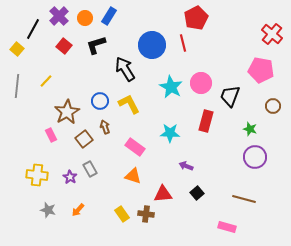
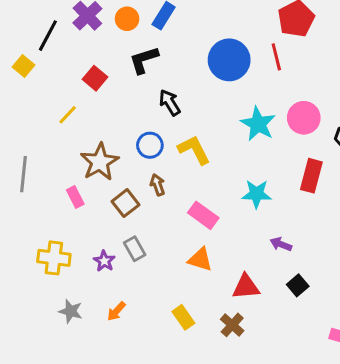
red square: (64, 46) -> (95, 78), moved
black arrow: (125, 69) -> (170, 103), moved, size x0.7
gray line: (17, 86) -> (23, 174), moved
brown cross: (146, 214) -> (232, 325), moved, turned 35

